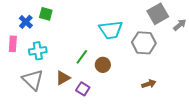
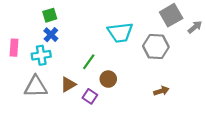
green square: (46, 14) -> (50, 15), turned -32
blue cross: (26, 22) -> (51, 35), moved
brown circle: (103, 65) -> (108, 79), moved
gray triangle: (33, 80) -> (36, 87), turned -45

